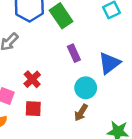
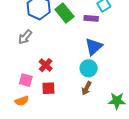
purple rectangle: (74, 53) -> (91, 18), moved, turned -56
blue triangle: (109, 63) -> (94, 47), moved

